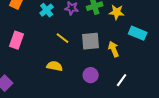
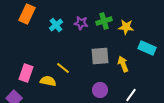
yellow line: (63, 38) -> (63, 68), moved
pink rectangle: (17, 40) -> (26, 73), moved
yellow semicircle: (55, 66) -> (48, 81), moved

